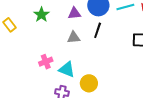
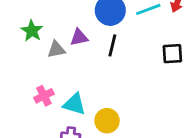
purple triangle: (74, 13) -> (79, 37), moved
gray triangle: (74, 37) -> (56, 49), moved

